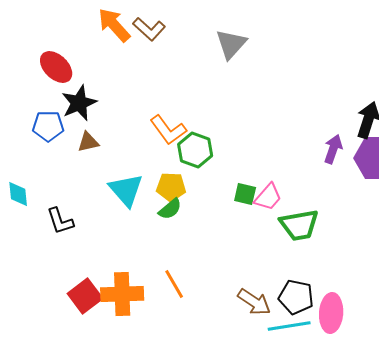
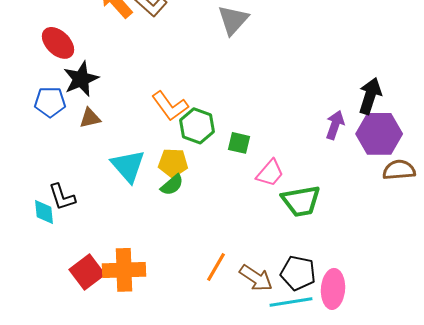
cyan diamond: (18, 194) -> (44, 212), moved
green square: (245, 194) -> (239, 143), moved
orange line: (174, 284) -> (216, 267), moved, turned 60

